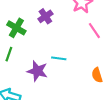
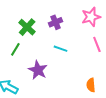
cyan line: (59, 58) -> (61, 49), moved

